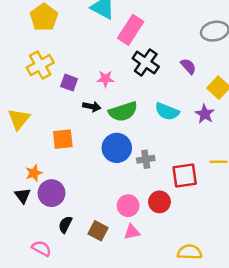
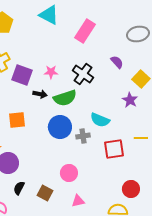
pink rectangle: (131, 30) -> (85, 31), moved
black cross: (146, 63) -> (83, 74), moved
purple square: (69, 83) -> (22, 75), size x1.5
cyan semicircle: (167, 111) -> (100, 120), moved
red circle: (159, 202) -> (131, 189), moved
pink triangle: (132, 232) -> (78, 201), moved

